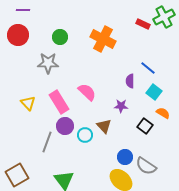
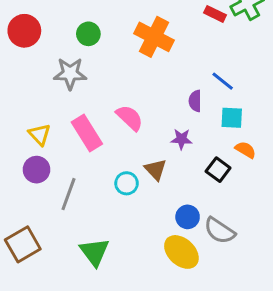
cyan square: (154, 92) -> (232, 118), turned -35
purple circle: (65, 126) -> (37, 170), moved

